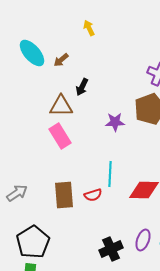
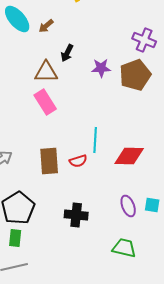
purple star: (115, 122) -> (101, 68), moved
purple ellipse: (143, 240) -> (128, 206), turned -40
black cross: (111, 249) -> (76, 215), moved, turned 30

